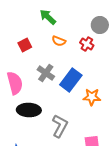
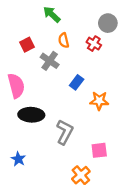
orange semicircle: (59, 41) -> (64, 40), turned 56
gray cross: (46, 73) -> (50, 61), moved
blue rectangle: (71, 80) -> (77, 82), size x0.6

